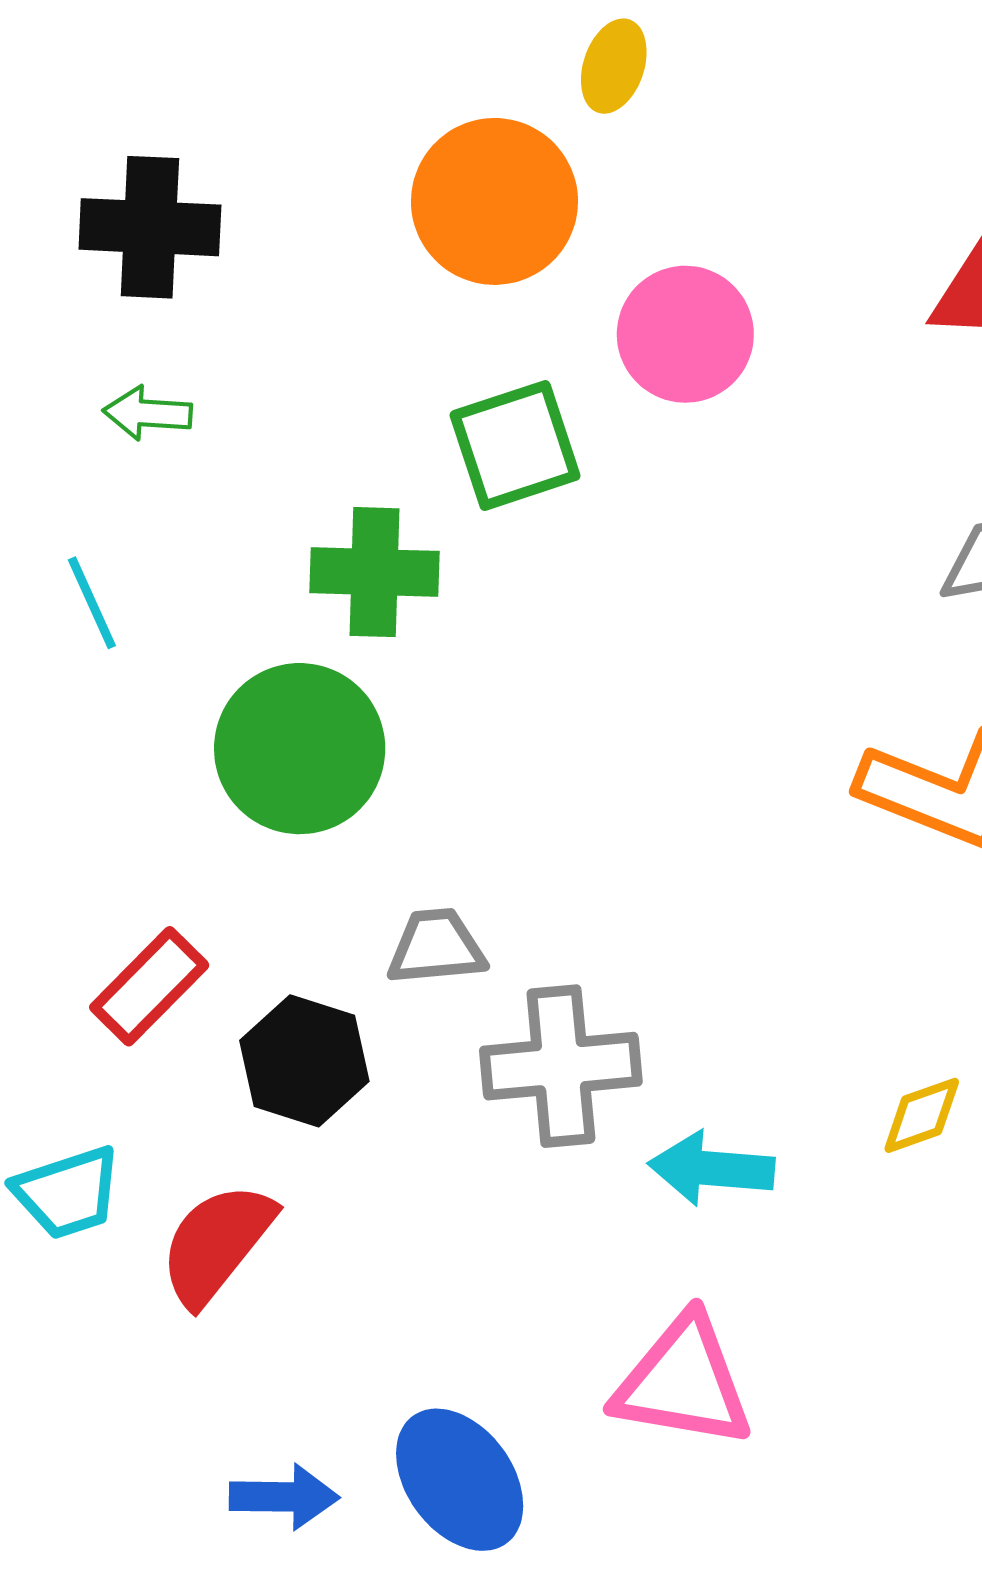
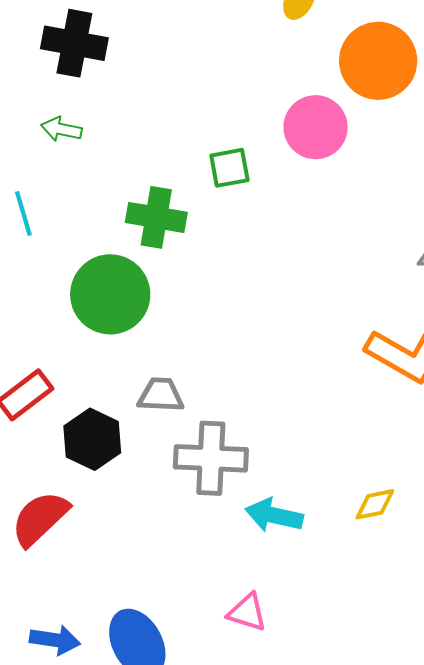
orange circle: (494, 201) -> (378, 61), moved
green square: (515, 445) -> (229, 168), size x0.7
pink triangle: (683, 1382) -> (247, 612), size x0.6

